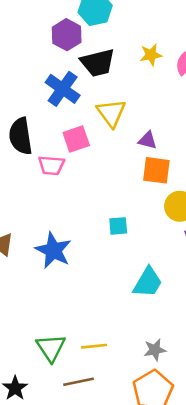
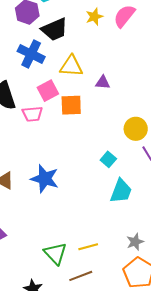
yellow triangle: (111, 113) -> (71, 66), turned -40
orange square: (156, 170) -> (71, 105), moved
cyan square: (118, 226) -> (108, 159), moved, turned -35

